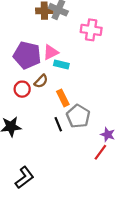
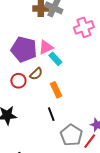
pink cross: (91, 30) -> (84, 27), turned -30
cyan rectangle: (61, 65) -> (55, 59), turned 32
gray pentagon: (78, 116) -> (71, 135), moved

